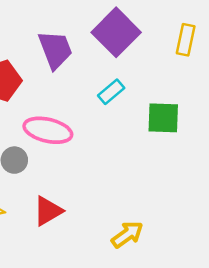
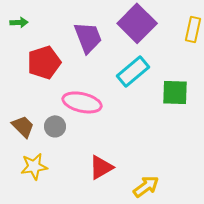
cyan rectangle: (111, 92) -> (133, 71), size x1.5
red triangle: (48, 211) -> (101, 167), moved

